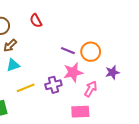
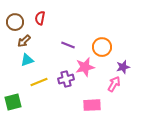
red semicircle: (36, 21) -> (40, 18), moved, turned 40
purple line: (68, 51) -> (68, 45), moved
pink arrow: (91, 89) -> (114, 84), moved

